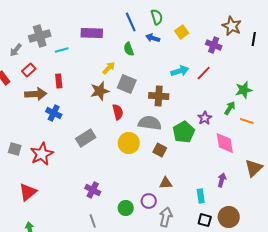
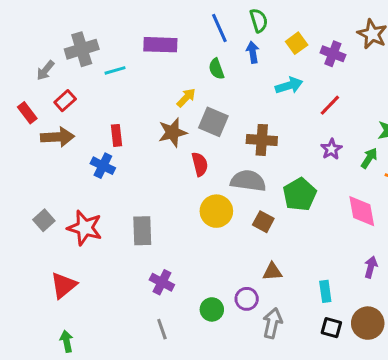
blue arrow: (153, 38) -> (253, 52), turned 64
purple cross: (214, 45) -> (333, 54), moved
cyan arrow: (180, 71) -> (289, 86), moved
red rectangle: (59, 81) -> (117, 135), moved
brown arrow: (36, 94) -> (57, 137), moved
purple star: (205, 118) -> (331, 149), moved
gray rectangle: (86, 138) -> (142, 231), moved, turned -60
gray square: (15, 149) -> (44, 220), turned 32
red star: (42, 154) -> (85, 228), turned -30
purple arrow: (222, 180) -> (371, 267), moved

